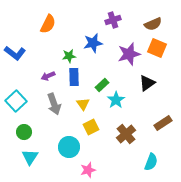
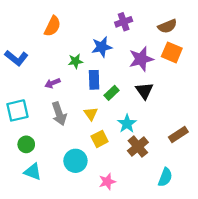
blue rectangle: (74, 77) -> (94, 80), moved
black triangle: (147, 83) -> (144, 91), moved, turned -30
cyan star: (116, 100) -> (127, 124), moved
cyan square: (16, 101) -> (17, 110), turned 30
cyan triangle: (30, 157) -> (33, 172), turned -42
pink star: (88, 170) -> (107, 182), moved

